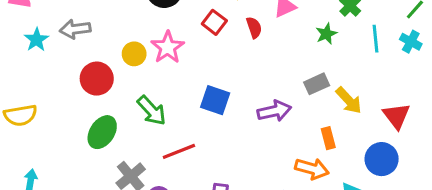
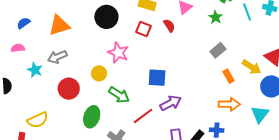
yellow circle: (134, 54) -> (99, 73), moved
red circle: (97, 79) -> (69, 89), moved
yellow arrow: (349, 100) -> (251, 67), moved
purple arrow: (274, 111) -> (171, 103), moved
orange rectangle: (328, 138) -> (228, 76), moved

